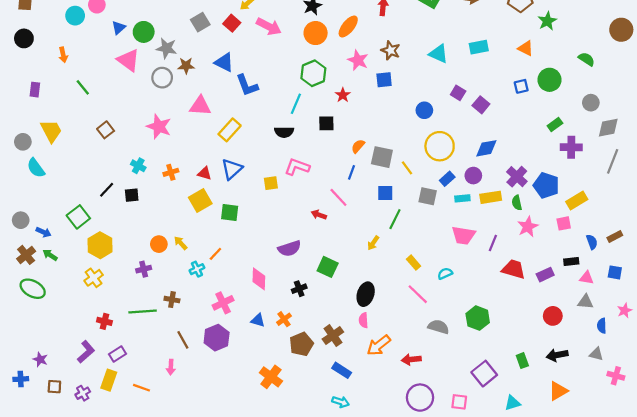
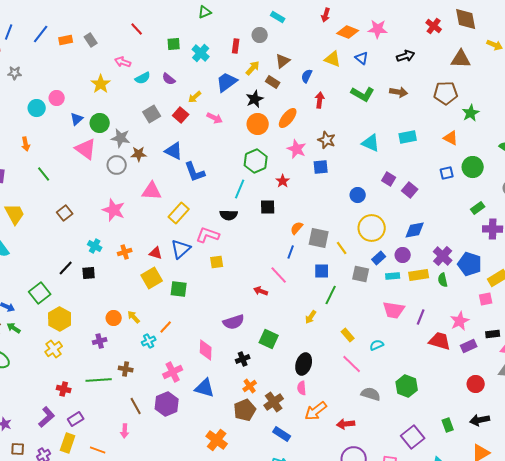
pink arrow: (269, 26) -> (215, 118), size x0.7
pink L-shape: (297, 167) -> (208, 235), moved
pink star: (528, 227) -> (460, 321), moved
orange cross: (284, 319) -> (250, 386), moved
blue triangle: (258, 320) -> (205, 388), size x1.5

